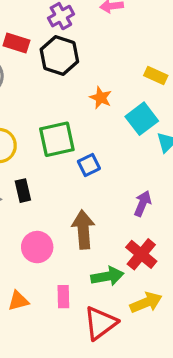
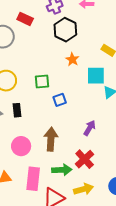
black hexagon: (59, 56) -> (65, 30), moved
cyan square: (142, 119) -> (96, 76), turned 30
green square: (57, 139) -> (42, 81), size x0.7
pink rectangle: (63, 297) -> (33, 179), size x1.6

